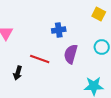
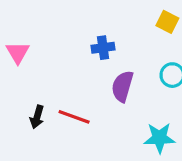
red line: (40, 59) -> (74, 117), moved

